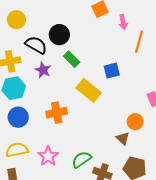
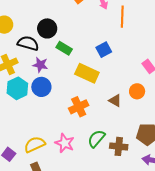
orange cross: (57, 113) -> (79, 107), moved
blue circle: (18, 117) -> (41, 87), moved
brown triangle: (123, 138) -> (115, 101), moved

